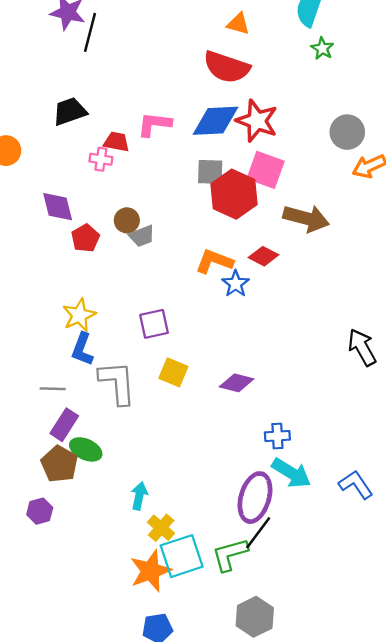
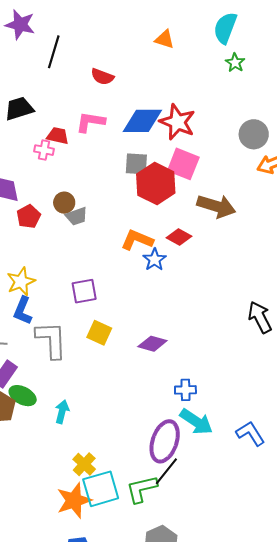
black line: (90, 32) -> (54, 52), moved
red semicircle: (227, 67) -> (102, 77), moved, size x0.6
cyan arrow: (139, 496) -> (62, 412), moved

